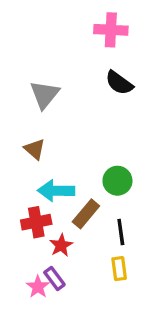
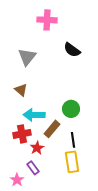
pink cross: (111, 30) -> (47, 20), moved
yellow rectangle: (119, 269) -> (72, 162), size x1.5
pink star: (38, 287) -> (17, 180), moved

